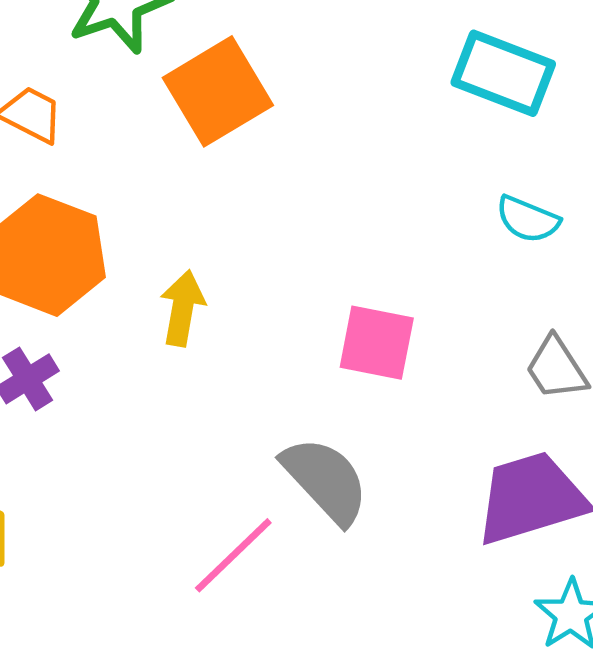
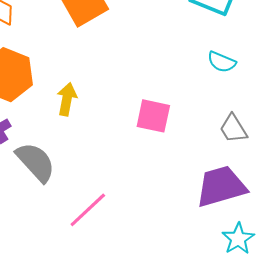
gray semicircle: (325, 480) -> (36, 162), moved

